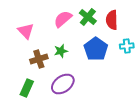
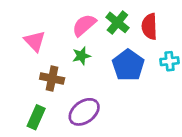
green star: (61, 51) -> (81, 56), moved
brown cross: (39, 59) -> (52, 79), turned 30

